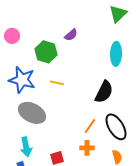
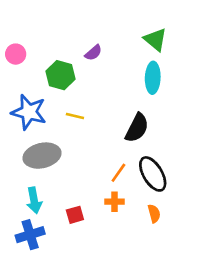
green triangle: (118, 14) -> (155, 40), moved, turned -36
gray ellipse: (32, 113) -> (42, 156), turned -40

